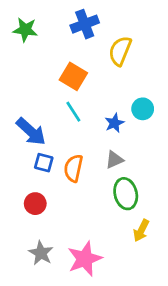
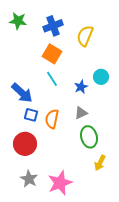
blue cross: (85, 24) -> (53, 26), moved
red circle: (35, 204) -> (25, 144), size x1.5

